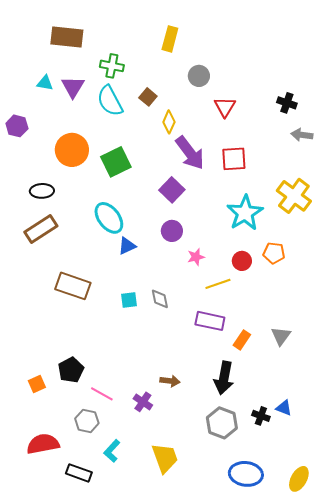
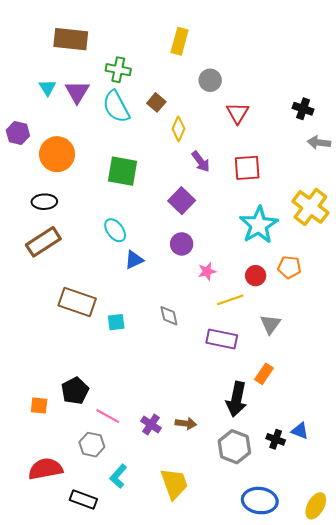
cyan triangle: (45, 83) -> (48, 88), turned 48
orange circle: (72, 150) -> (57, 154), moved
purple arrow: (190, 153) -> (201, 162), size x0.6
green square: (116, 162) -> (122, 171), turned 36
cyan ellipse: (109, 218) -> (115, 230), size x0.7
cyan square: (129, 300) -> (116, 322), moved
gray triangle: (281, 336) -> (270, 324), moved
orange rectangle: (242, 340) -> (264, 374), moved
brown arrow: (170, 381) -> (186, 423), moved
orange square: (37, 384) -> (39, 406), turned 30

